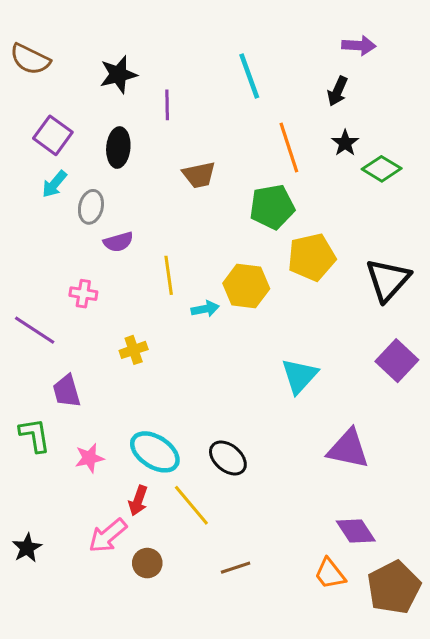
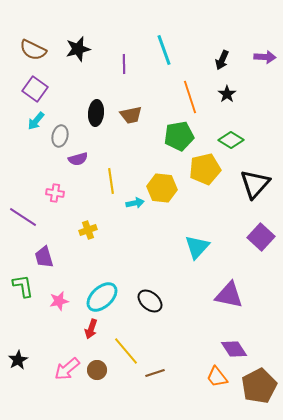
purple arrow: (359, 46) -> (265, 57), moved
brown semicircle: (30, 59) -> (33, 50), moved
purple line: (167, 105) -> (124, 64), moved
black ellipse: (118, 148) -> (96, 113), moved
green diamond: (382, 169) -> (231, 140), moved
cyan ellipse: (155, 452) -> (102, 297), turned -76
yellow line: (191, 505) -> (126, 351), moved
pink arrow: (108, 536) -> (67, 369), moved

